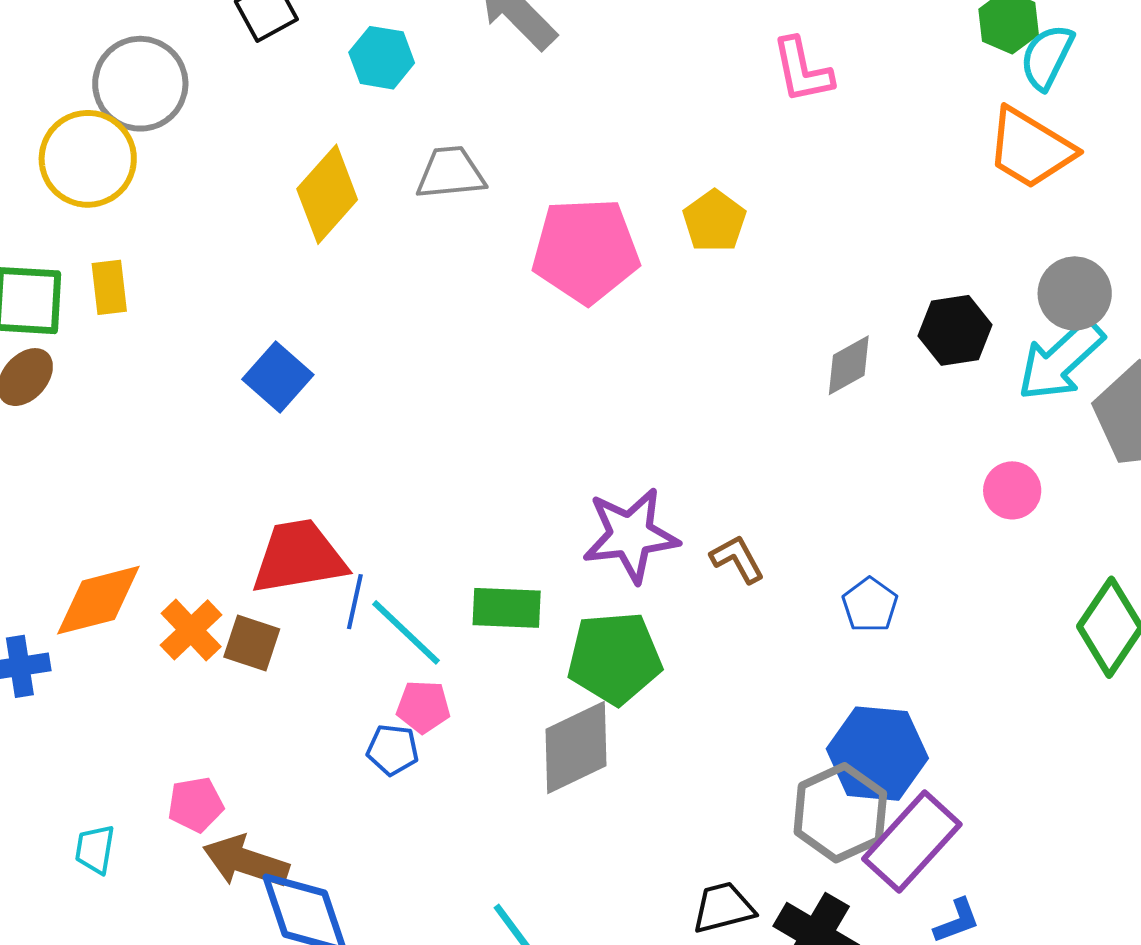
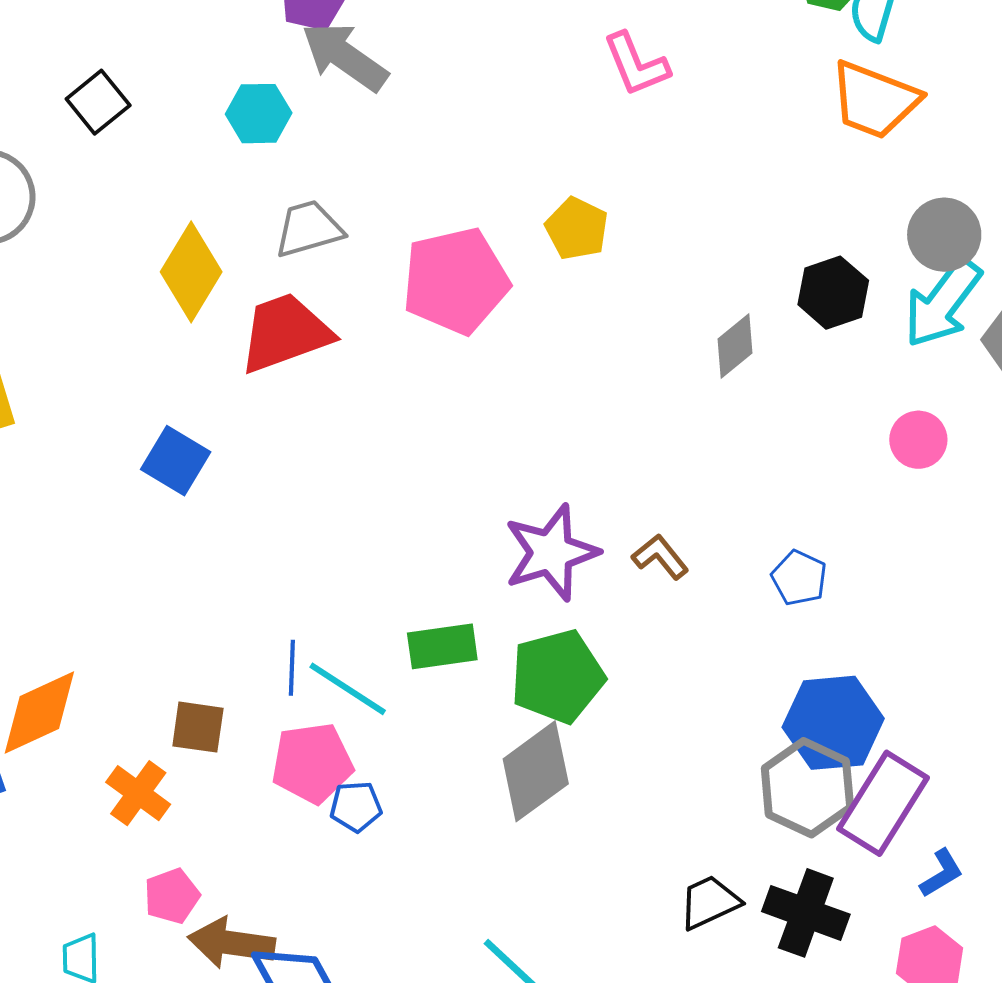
cyan hexagon: (382, 58) -> (259, 114), moved
red trapezoid: (299, 557) -> (285, 333), moved
orange cross: (191, 630) -> (138, 793), moved
pink pentagon: (423, 707) -> (312, 763), moved, size x1.5

